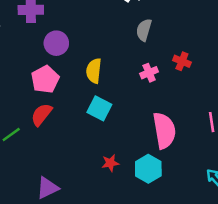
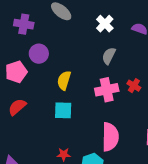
pink cross: (149, 73) -> (107, 90), size x1.6
pink pentagon: (45, 79) -> (16, 72), moved
cyan square: (99, 108) -> (63, 110), turned -36

